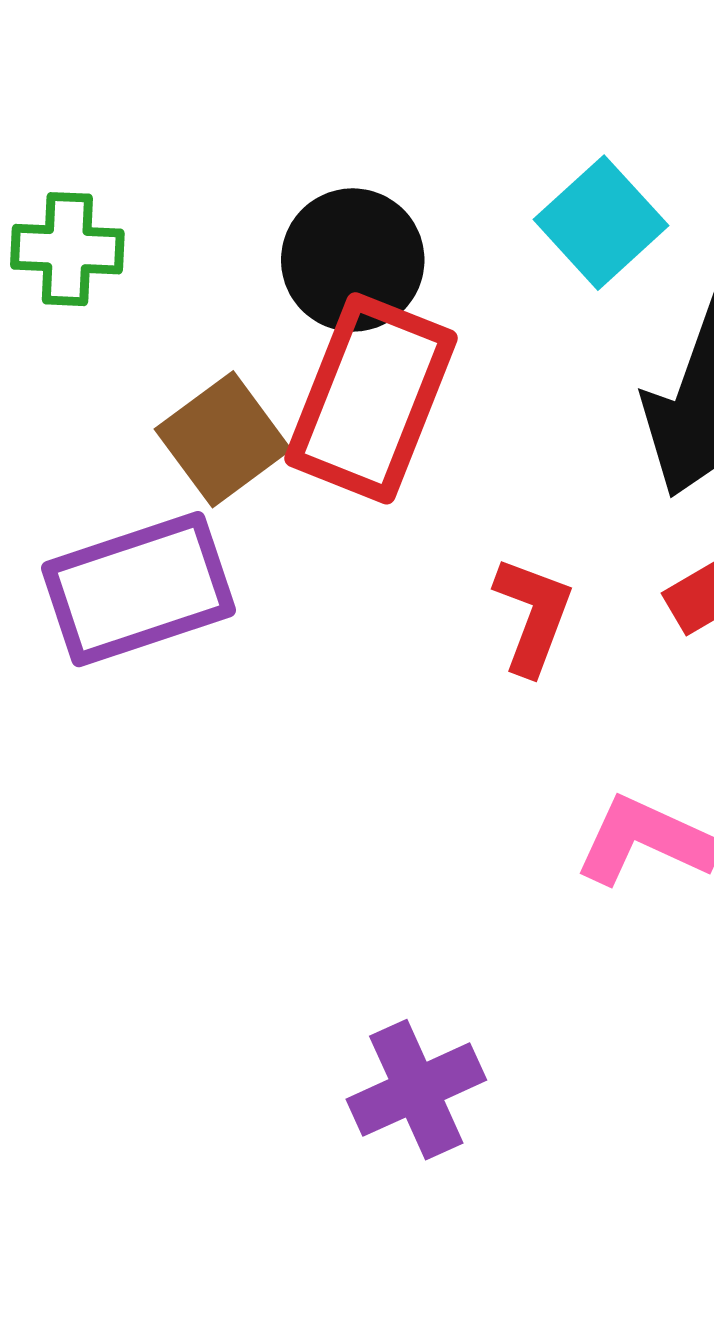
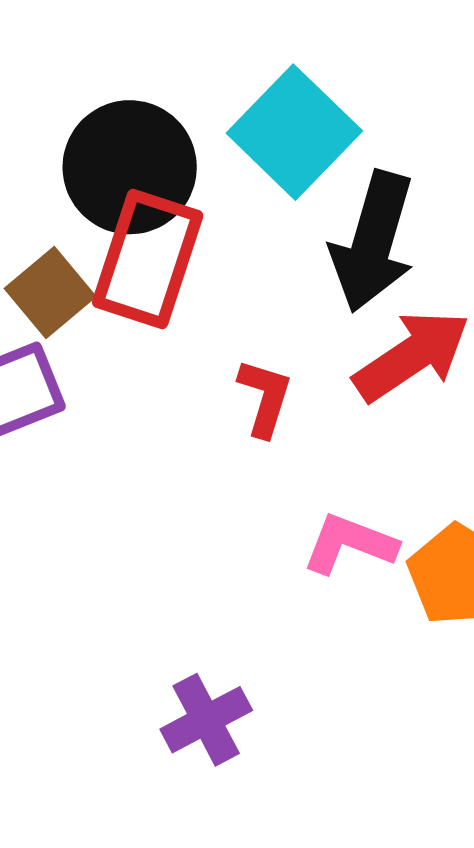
cyan square: (601, 223) -> (294, 132), size x1.5
black circle: (353, 260) -> (130, 167), size x1.4

